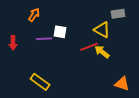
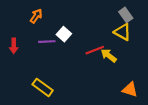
gray rectangle: (118, 14) -> (126, 15), turned 64
yellow triangle: (102, 30) -> (123, 32), moved
white square: (60, 32) -> (64, 34), turned 32

